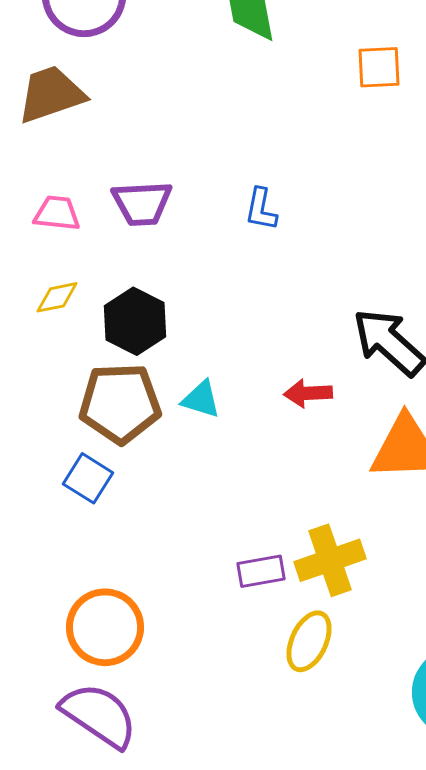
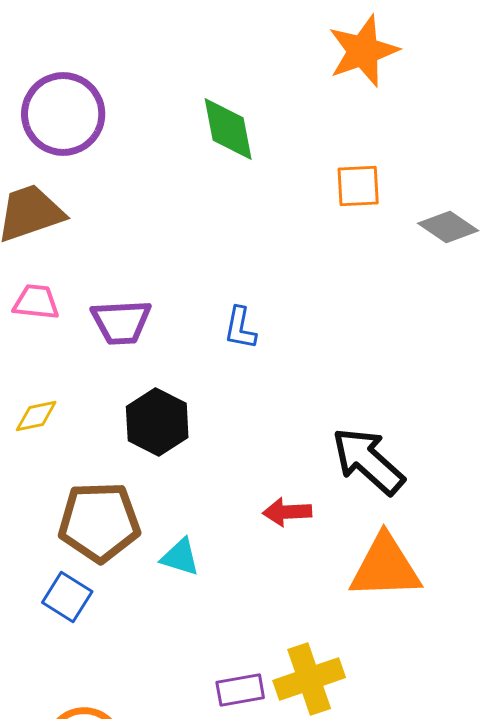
pink trapezoid: (57, 213) -> (36, 302), moved
black hexagon: (135, 321) -> (157, 422), moved
cyan triangle: (201, 399) -> (180, 557), moved

